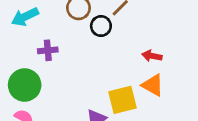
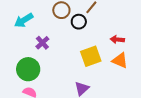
purple cross: (48, 50) -> (42, 43), turned -32
yellow square: (123, 100) -> (91, 56), moved

